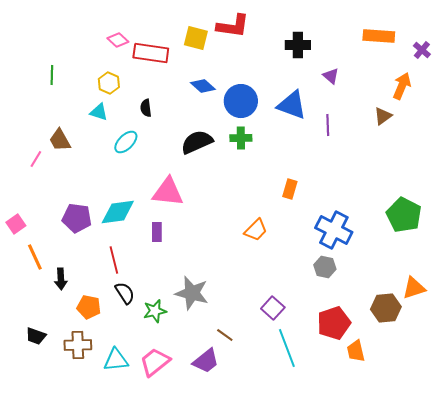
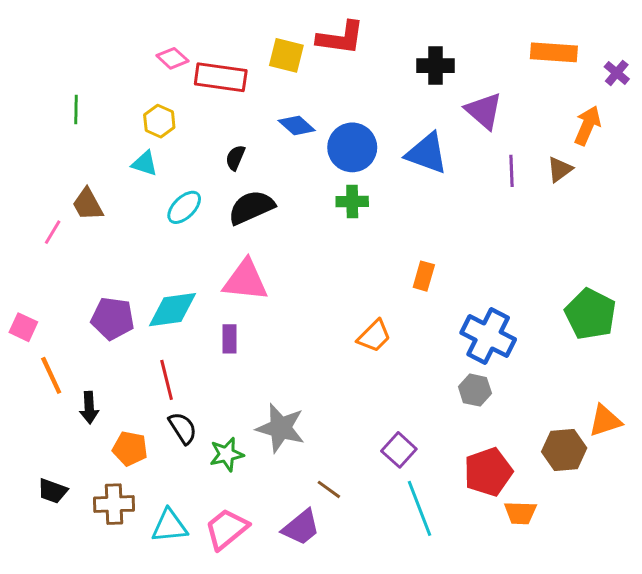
purple triangle: (331, 76) -> (484, 111), size x1.6
black semicircle: (146, 108) -> (235, 158), moved, turned 30
purple line: (328, 125) -> (512, 171), moved
black semicircle: (197, 142) -> (251, 207), moved
pink square: (16, 224) -> (23, 327), turned -30
orange trapezoid: (356, 351) -> (520, 513), turned -75

